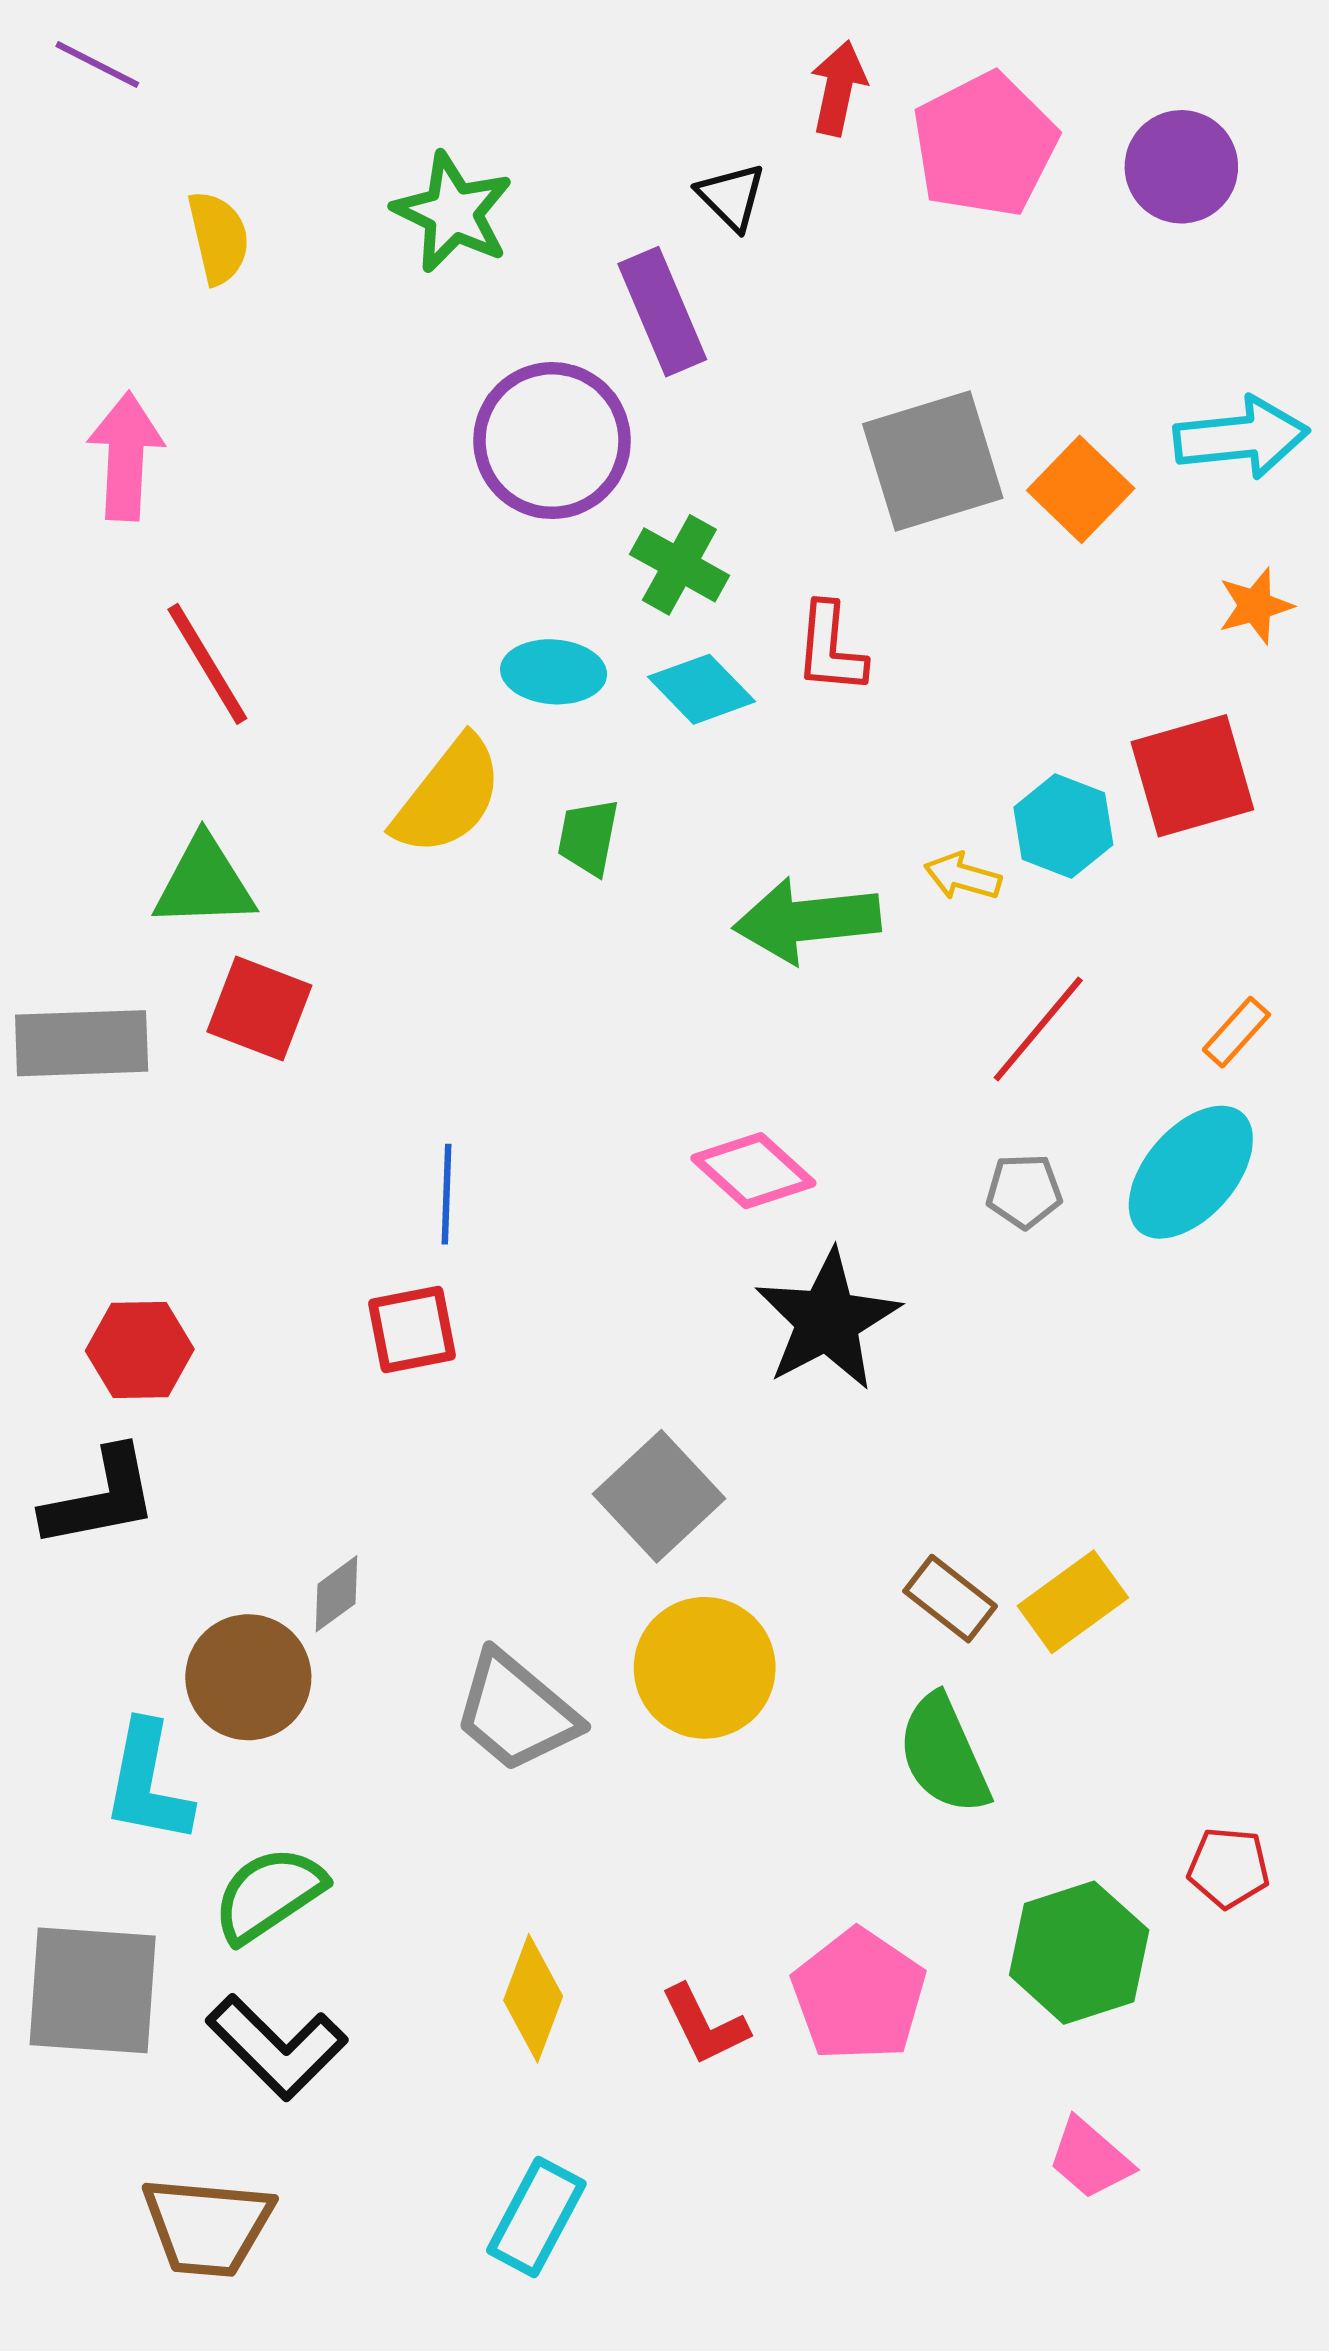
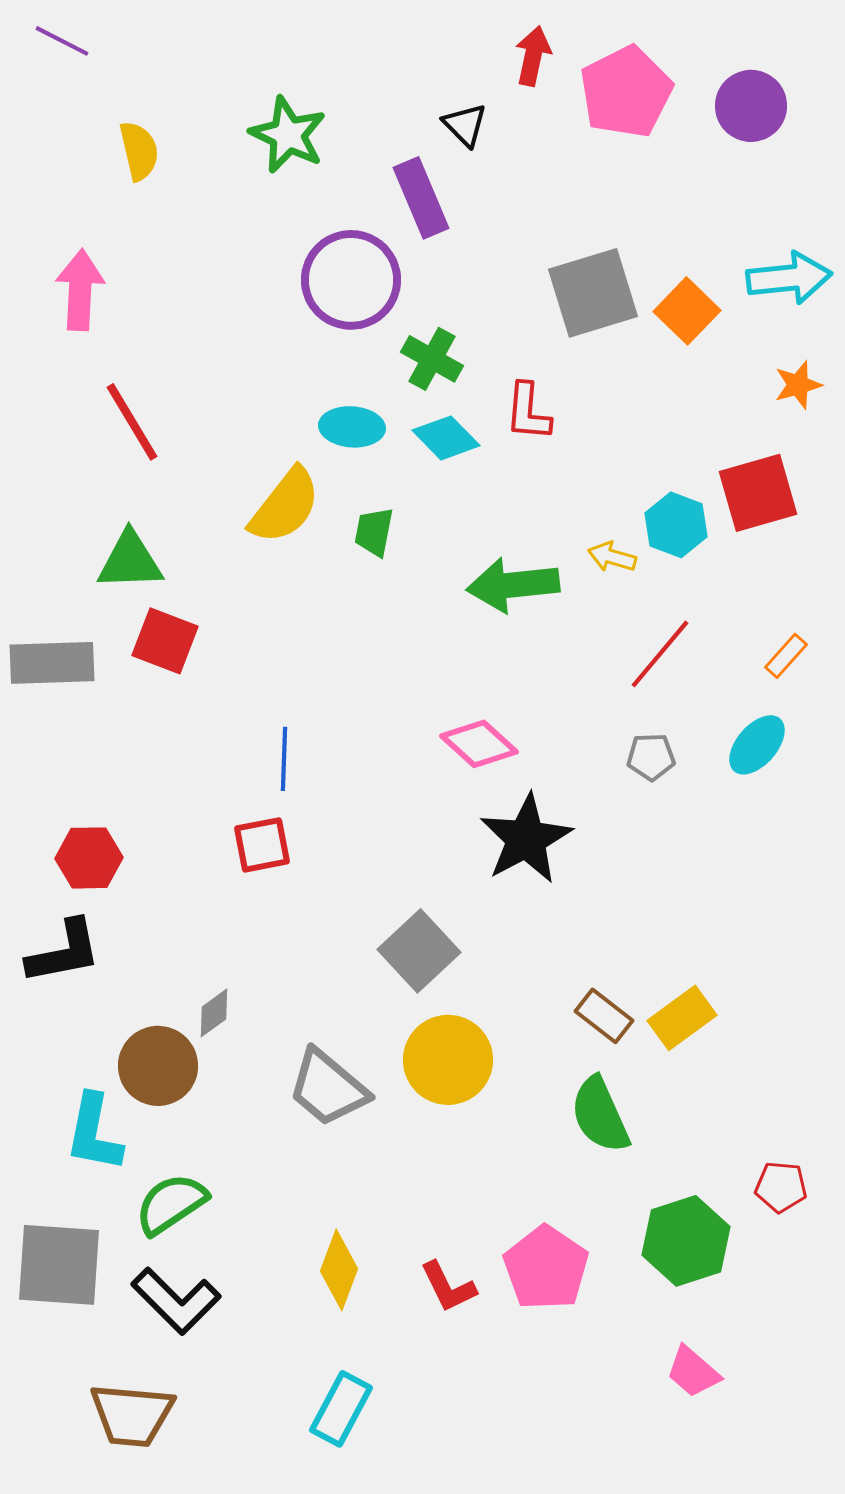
cyan ellipse: (1191, 1172) -> (757, 745), size x0.7

